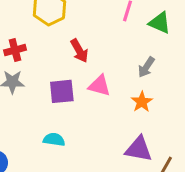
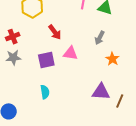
orange star: (142, 102) -> (112, 59), moved
cyan semicircle: (54, 140) -> (45, 92), turned 80

